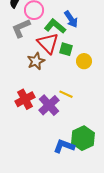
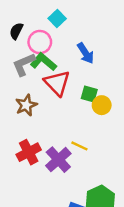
green L-shape: (55, 26) -> (44, 62), moved
green square: (66, 49) -> (89, 94), moved
brown star: (36, 61) -> (26, 105), moved

